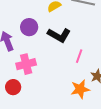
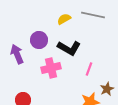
pink cross: (26, 64) -> (51, 68), moved

